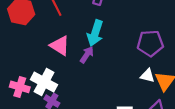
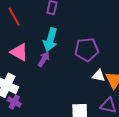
purple pentagon: (150, 43) -> (87, 50), moved

